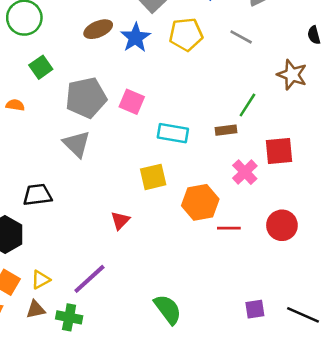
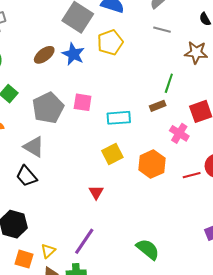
gray line: (241, 37) -> (162, 30), moved
gray triangle: (77, 144) -> (34, 147), moved
black trapezoid: (37, 195) -> (26, 176), moved, turned -110
red line: (229, 228) -> (192, 175), moved

